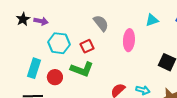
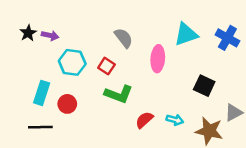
cyan triangle: (152, 20) -> (186, 34), size x1.5
red square: (87, 46) -> (106, 66), turned -32
green L-shape: (82, 69) -> (119, 94), moved

